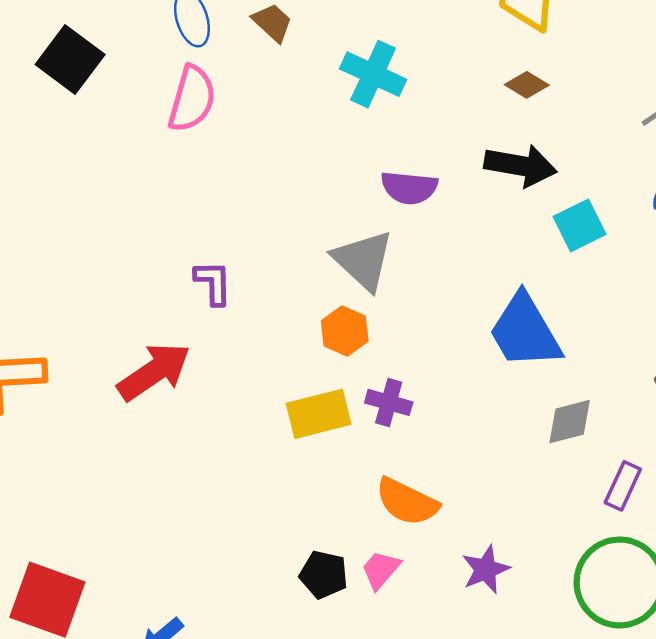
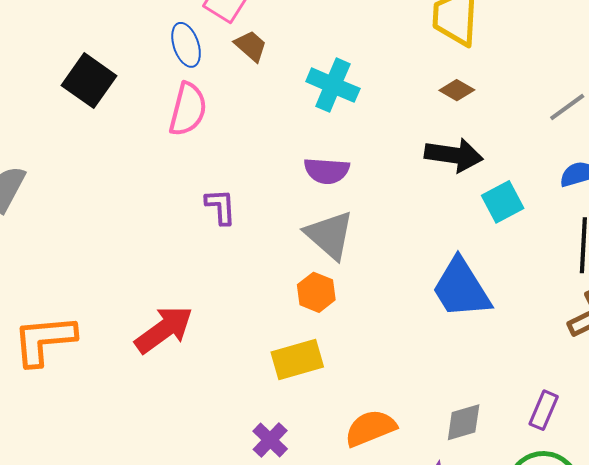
purple semicircle: (409, 188) -> (327, 171), moved
purple L-shape: (213, 283) -> (221, 207), moved
purple cross: (389, 402) -> (270, 440), moved, turned 30
gray diamond: (570, 422) -> (464, 422), moved
orange semicircle: (407, 502) -> (370, 428), turned 134

